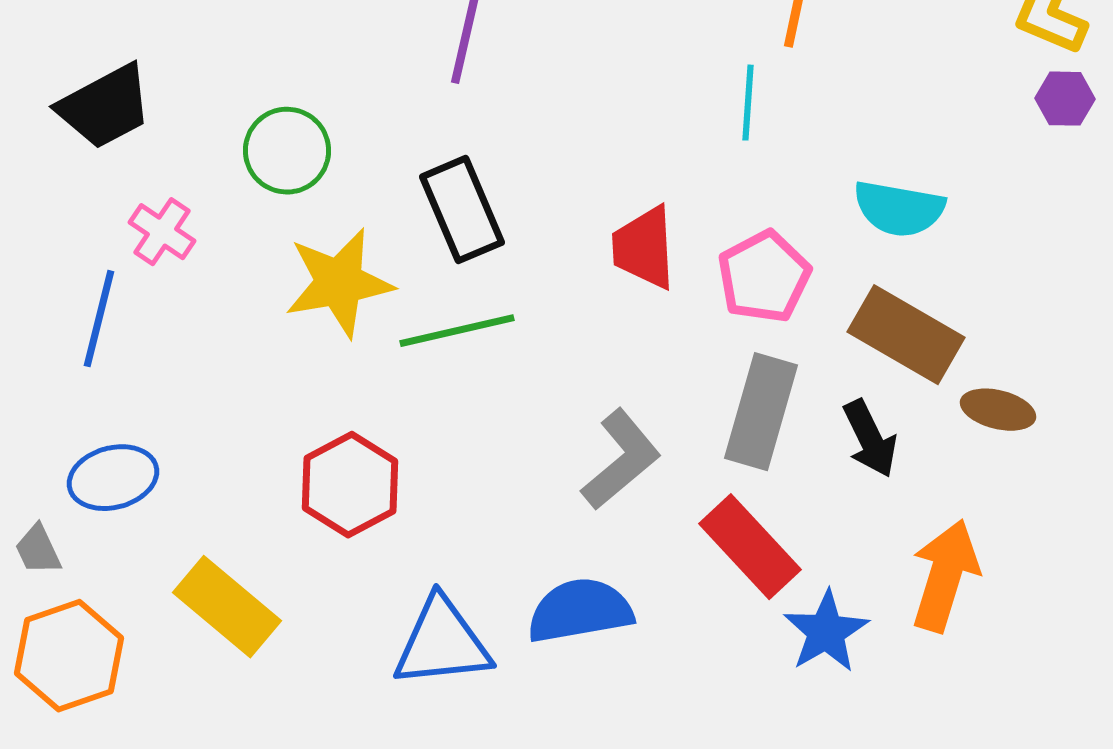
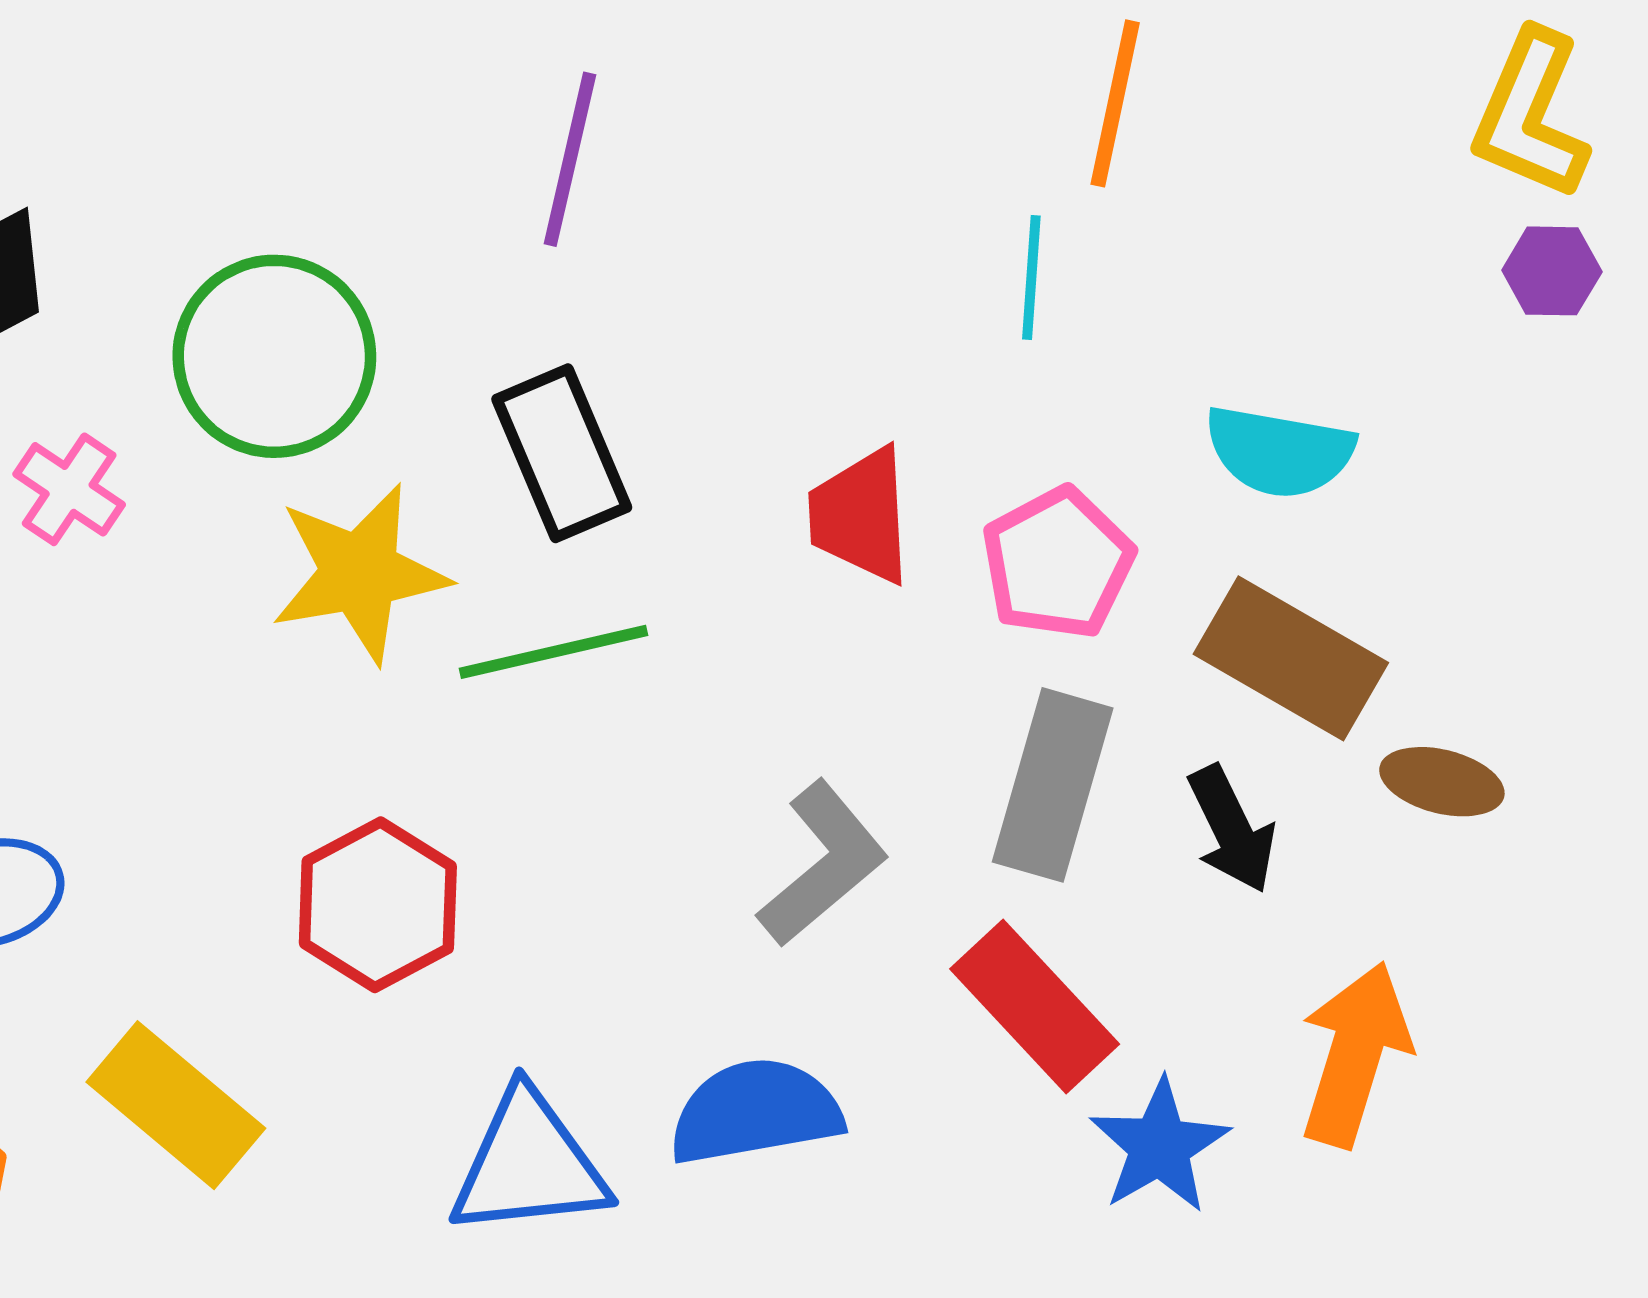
green circle: (287, 151) -> (274, 356), size x1.4

